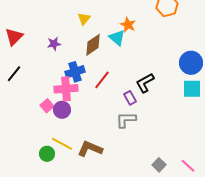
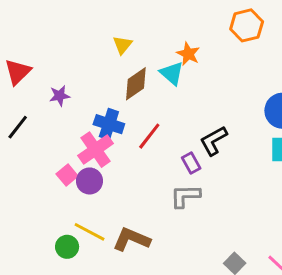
purple star: (54, 44) -> (60, 96), moved
blue cross: (75, 72) -> (109, 124), turned 36
pink cross: (66, 89) -> (95, 150), turned -30

